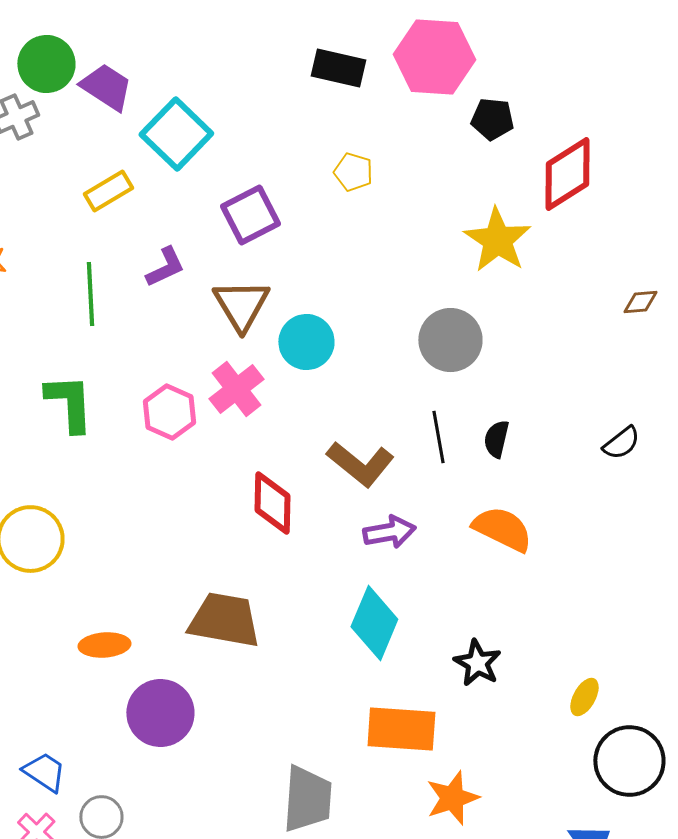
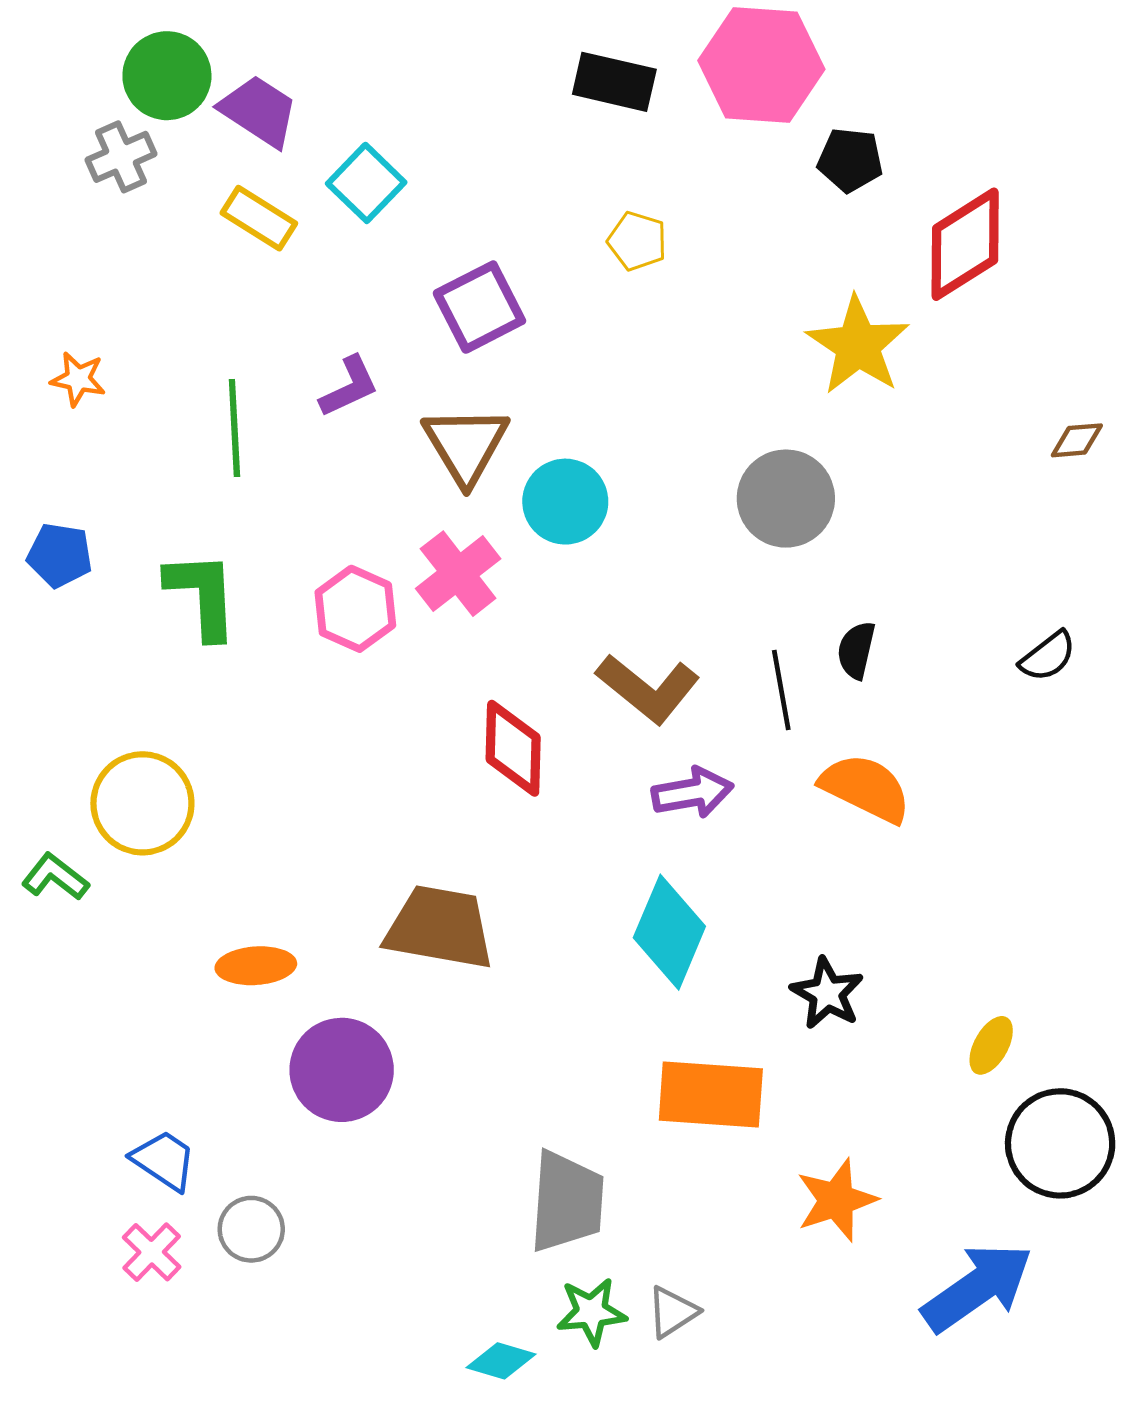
cyan square: (176, 134) -> (366, 183), size x0.7
yellow rectangle: (108, 191) -> (259, 218), moved, turned 63
black line: (438, 437) -> (781, 690), moved
orange star: (452, 798) -> (836, 1200), moved

